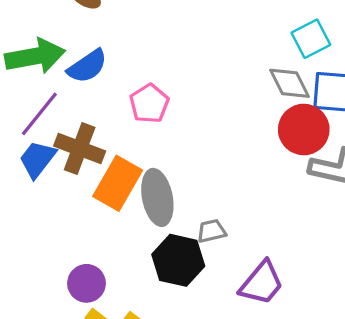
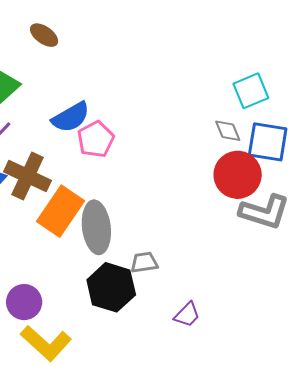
blue semicircle: (87, 66) -> (71, 117), moved
gray diamond: (290, 83) -> (228, 131), size x0.7
purple trapezoid: (262, 283) -> (187, 315), size x0.6

